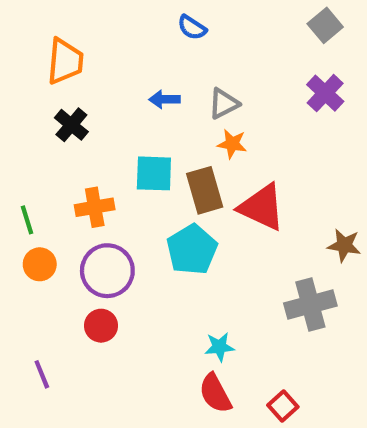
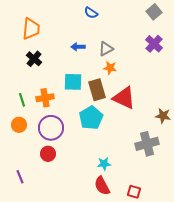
green line: (27, 220) -> (22, 100), moved
red square: (283, 406) -> (134, 192), turned -32

